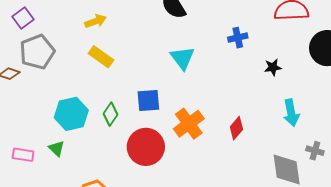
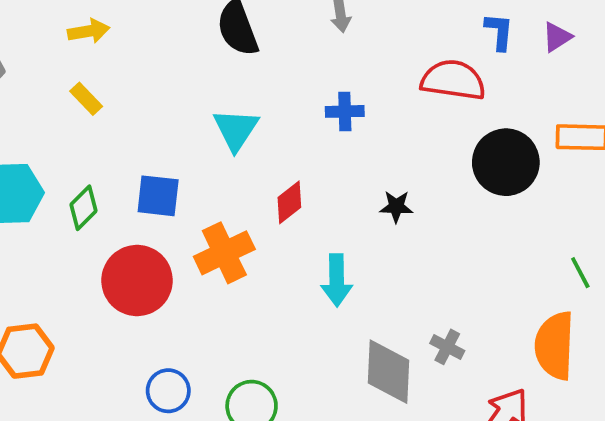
yellow rectangle: (101, 57) -> (86, 99), size x0.7
black star: (273, 67) -> (396, 207), moved
cyan arrow: (291, 113) -> (337, 280), moved
red diamond: (236, 128) -> (289, 202), moved

